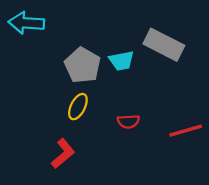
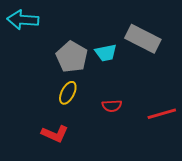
red L-shape: (63, 154) -> (55, 134), turned 64

